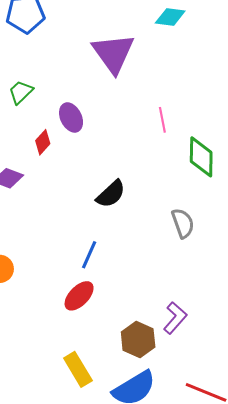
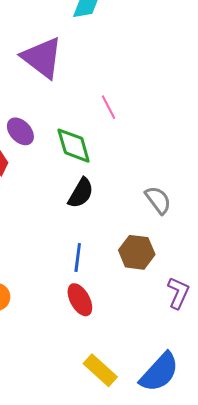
green diamond: (201, 157) -> (74, 146), moved
red ellipse: (79, 296) -> (80, 300), turned -56
brown hexagon: (138, 339) -> (137, 252), moved

